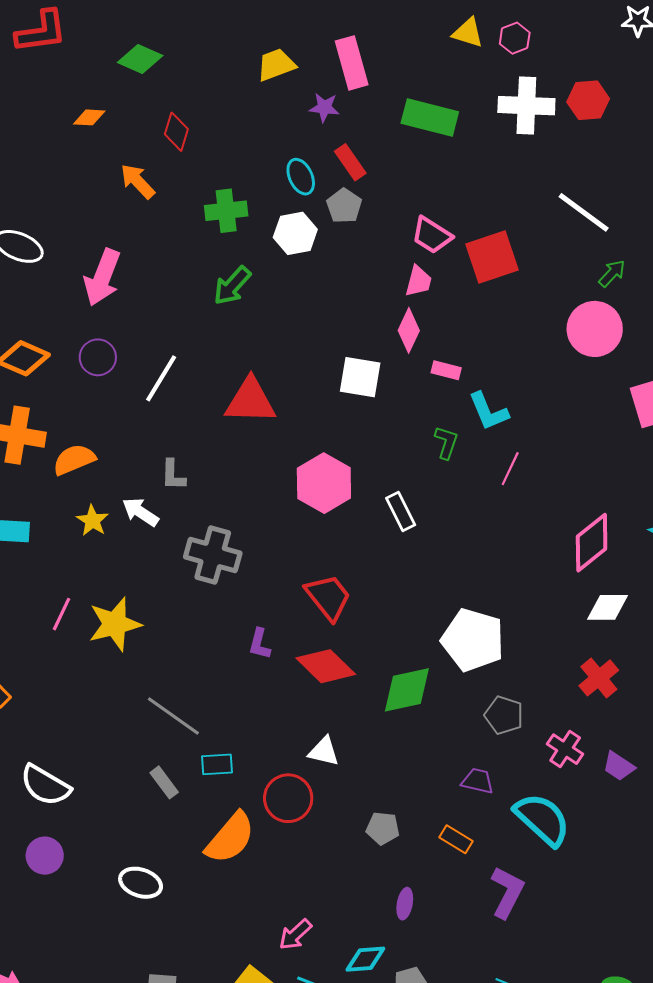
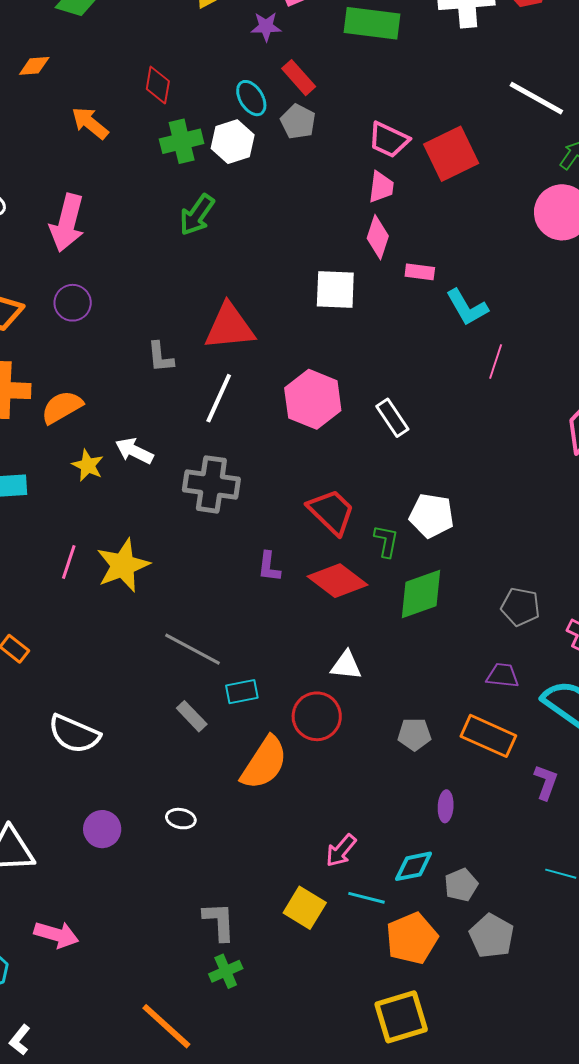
red diamond: (176, 132) -> (158, 85), moved
white hexagon: (295, 233) -> (233, 142), moved
white line: (161, 378) -> (219, 398), moved
green L-shape: (446, 443) -> (386, 541), moved
gray L-shape: (173, 475) -> (160, 357), moved
white pentagon: (473, 640) -> (431, 516), moved, size x0.7
orange rectangle: (456, 839) -> (488, 736), size x1.6
purple circle: (45, 856) -> (102, 829), moved
white ellipse: (141, 883) -> (181, 819), size x0.7
purple L-shape: (507, 892) -> (546, 782), size x0.7

